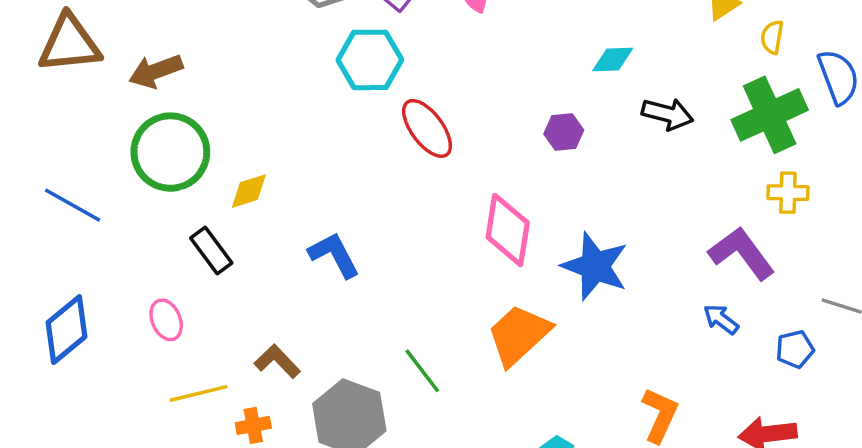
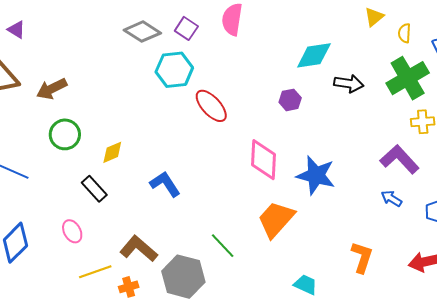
cyan diamond: (613, 59) -> (314, 55), size x1.5
green circle: (170, 152) -> (65, 134), size x0.7
brown L-shape: (277, 361) -> (139, 249), size x1.4

